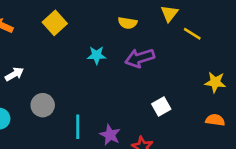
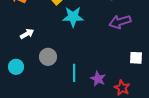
cyan star: (97, 55) -> (73, 17), moved, size x1.5
white square: (161, 106) -> (136, 58), turned 32

